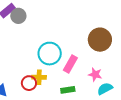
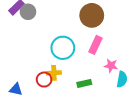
brown circle: (100, 40) -> (92, 15), moved
pink rectangle: (70, 64) -> (95, 45), moved
cyan semicircle: (105, 89) -> (122, 79), turned 133

